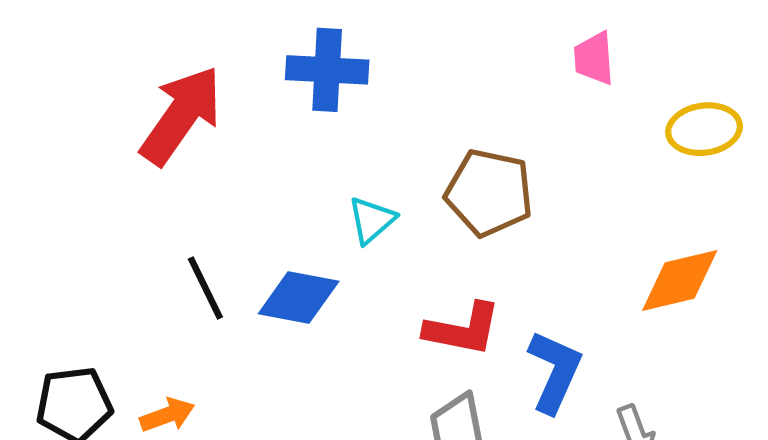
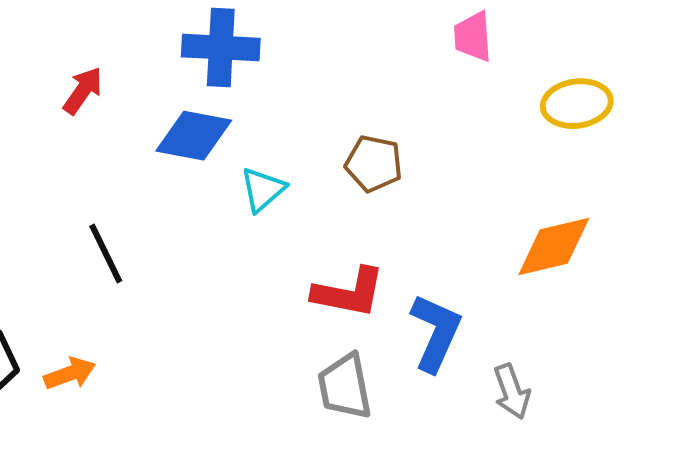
red arrow: (181, 115) -> (83, 91), size x0.5
brown pentagon: (489, 193) -> (374, 164), size x0.7
blue diamond: (299, 297) -> (194, 136), moved

